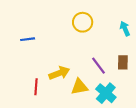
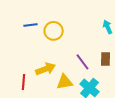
yellow circle: (83, 22) -> (54, 31), moved
blue line: (28, 39) -> (31, 25), moved

